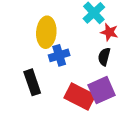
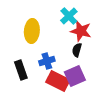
red star: (109, 32) -> (81, 31), size x1.5
blue cross: (59, 55) -> (47, 61), moved

